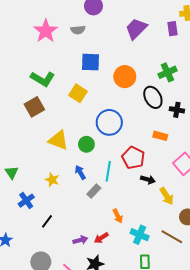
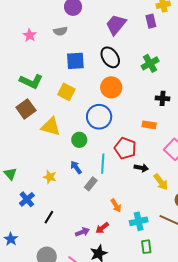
pink star: (46, 31) -> (30, 35), size x0.6
orange circle: (125, 77) -> (111, 87), moved
black ellipse: (153, 97) -> (110, 57), moved
yellow triangle: (58, 140) -> (51, 127), moved
cyan cross: (140, 235) -> (139, 221), turned -30

